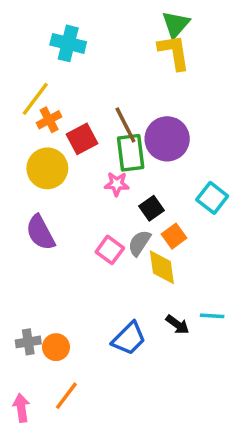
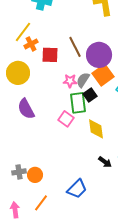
red square: (82, 139) -> (50, 55), turned 30
green rectangle: (131, 153) -> (78, 103), moved
yellow circle: (47, 168) -> (18, 73), moved
orange square: (174, 236) -> (103, 75), moved, size x1.5
gray semicircle: (139, 243) -> (83, 80), moved
blue trapezoid: (129, 338) -> (77, 189), moved

